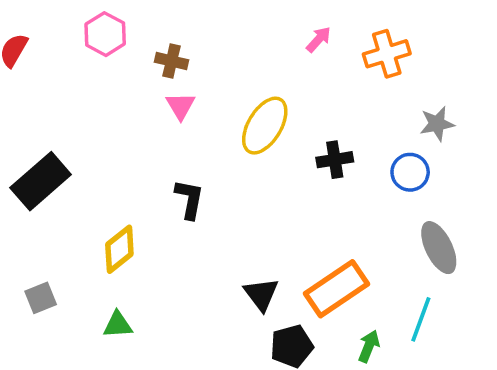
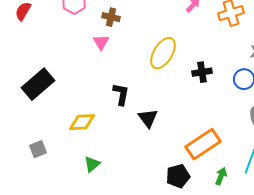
pink triangle: (180, 106) -> (101, 42), moved
yellow diamond: (119, 249) -> (82, 122), turned 36
black triangle: (261, 294) -> (148, 118), moved
green triangle: (118, 325) -> (92, 164), moved, turned -36

